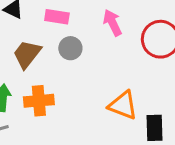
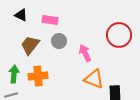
pink arrow: (112, 23) -> (85, 53), moved

